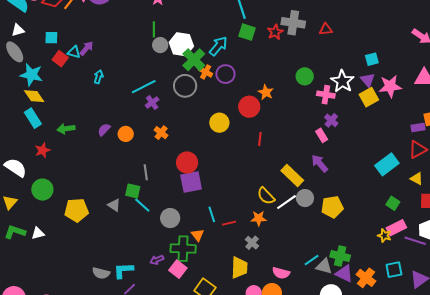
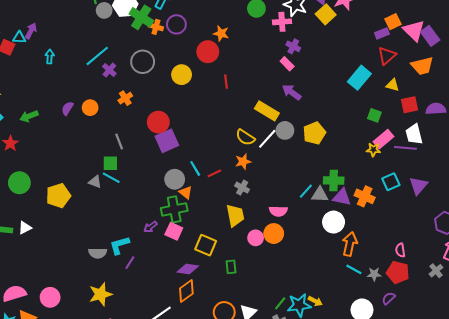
gray circle: (185, 86) -> (143, 62), moved
orange cross: (161, 133) -> (125, 98), turned 32
cyan line: (142, 205) -> (111, 178), moved
gray circle: (170, 218) -> (175, 179), moved

